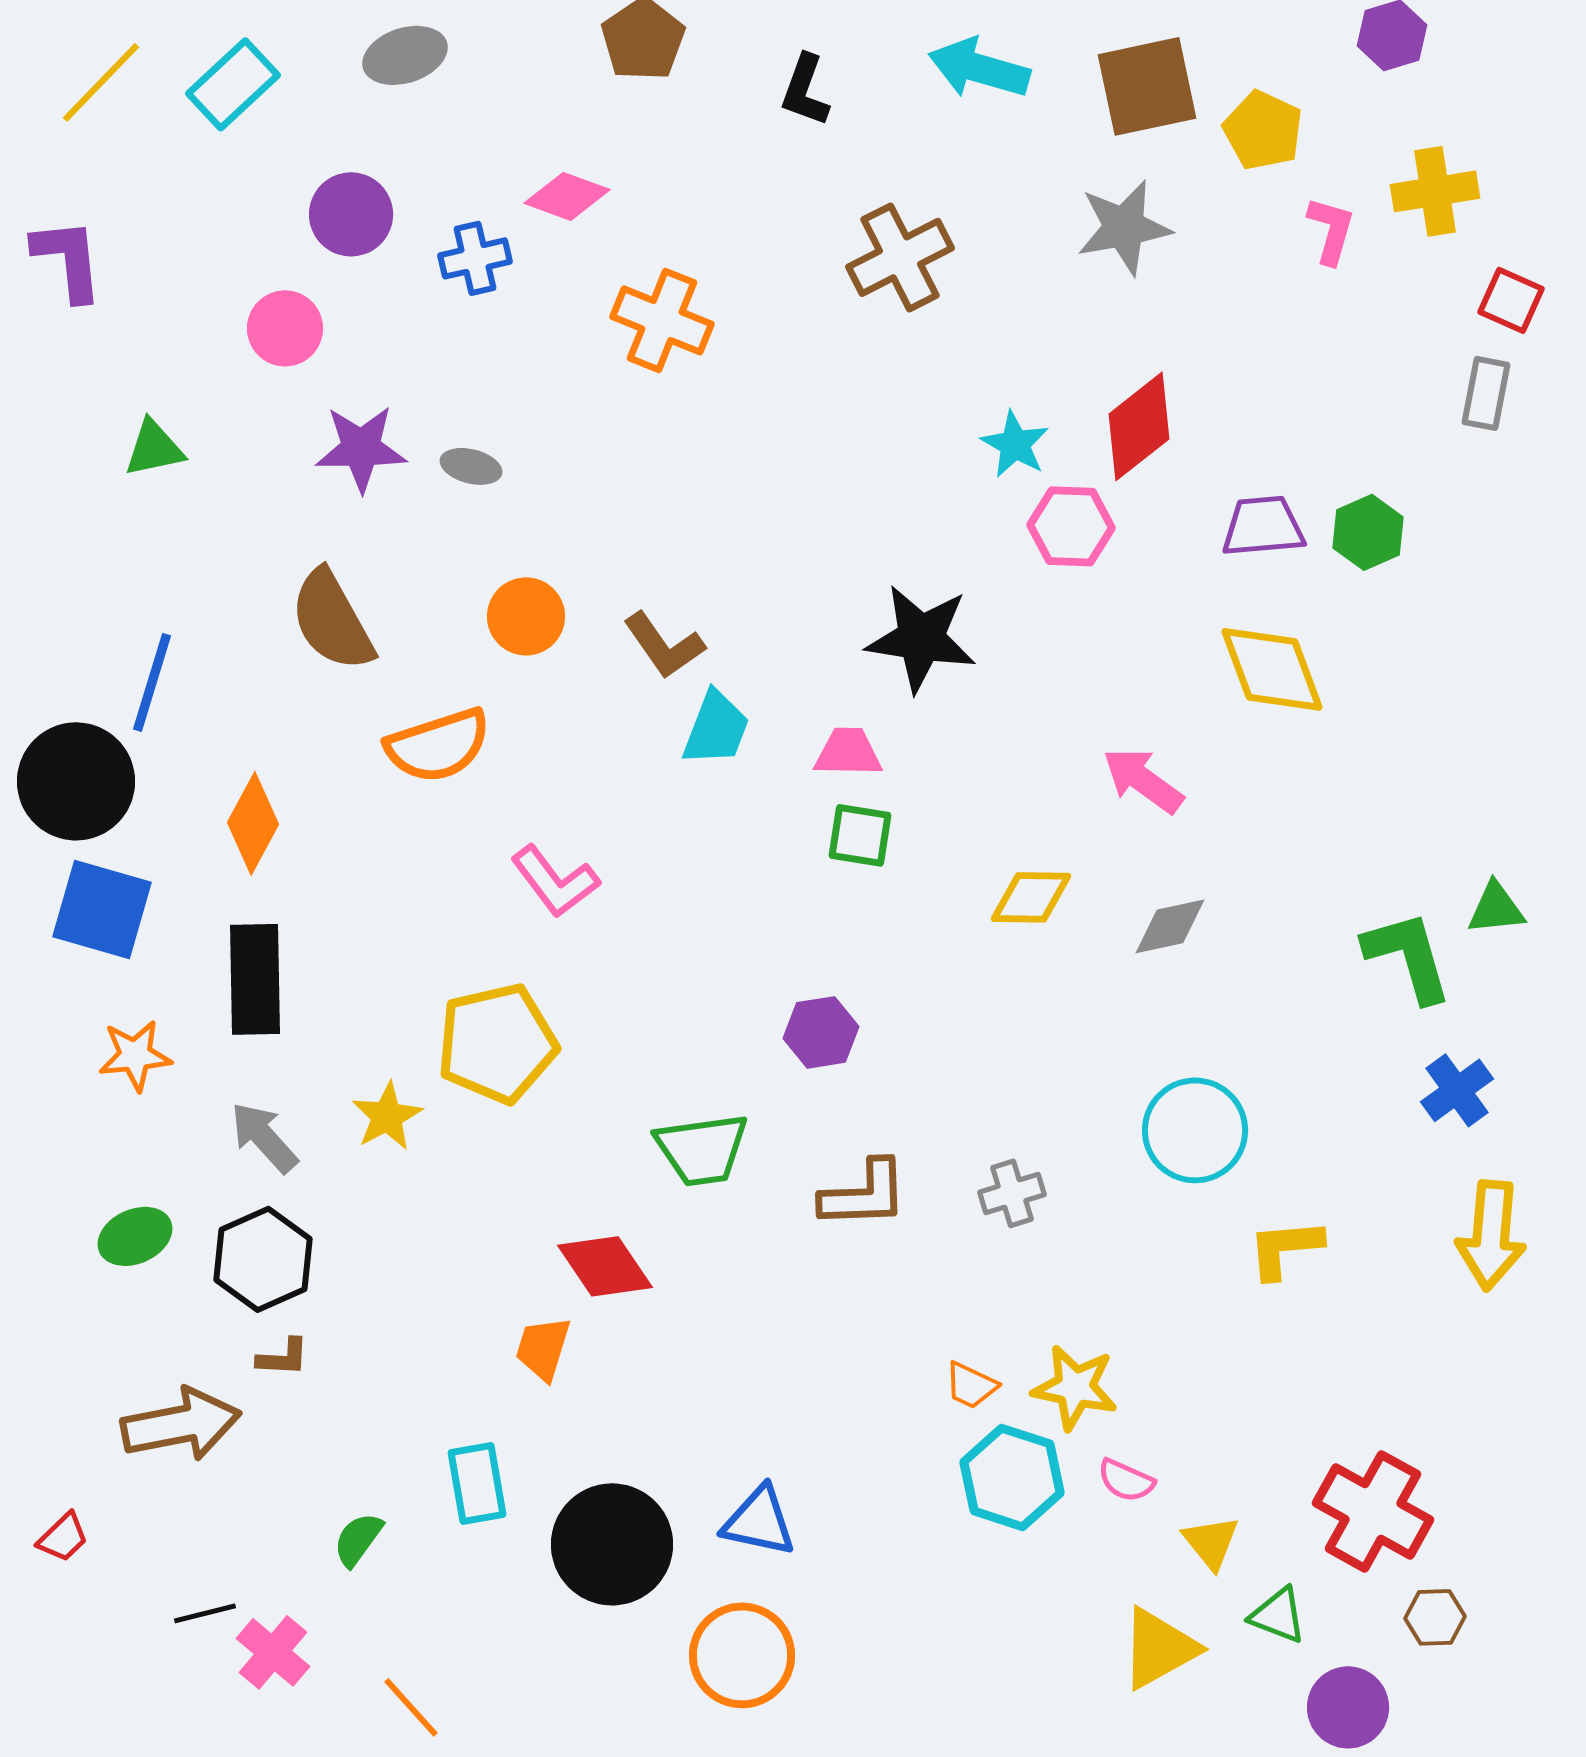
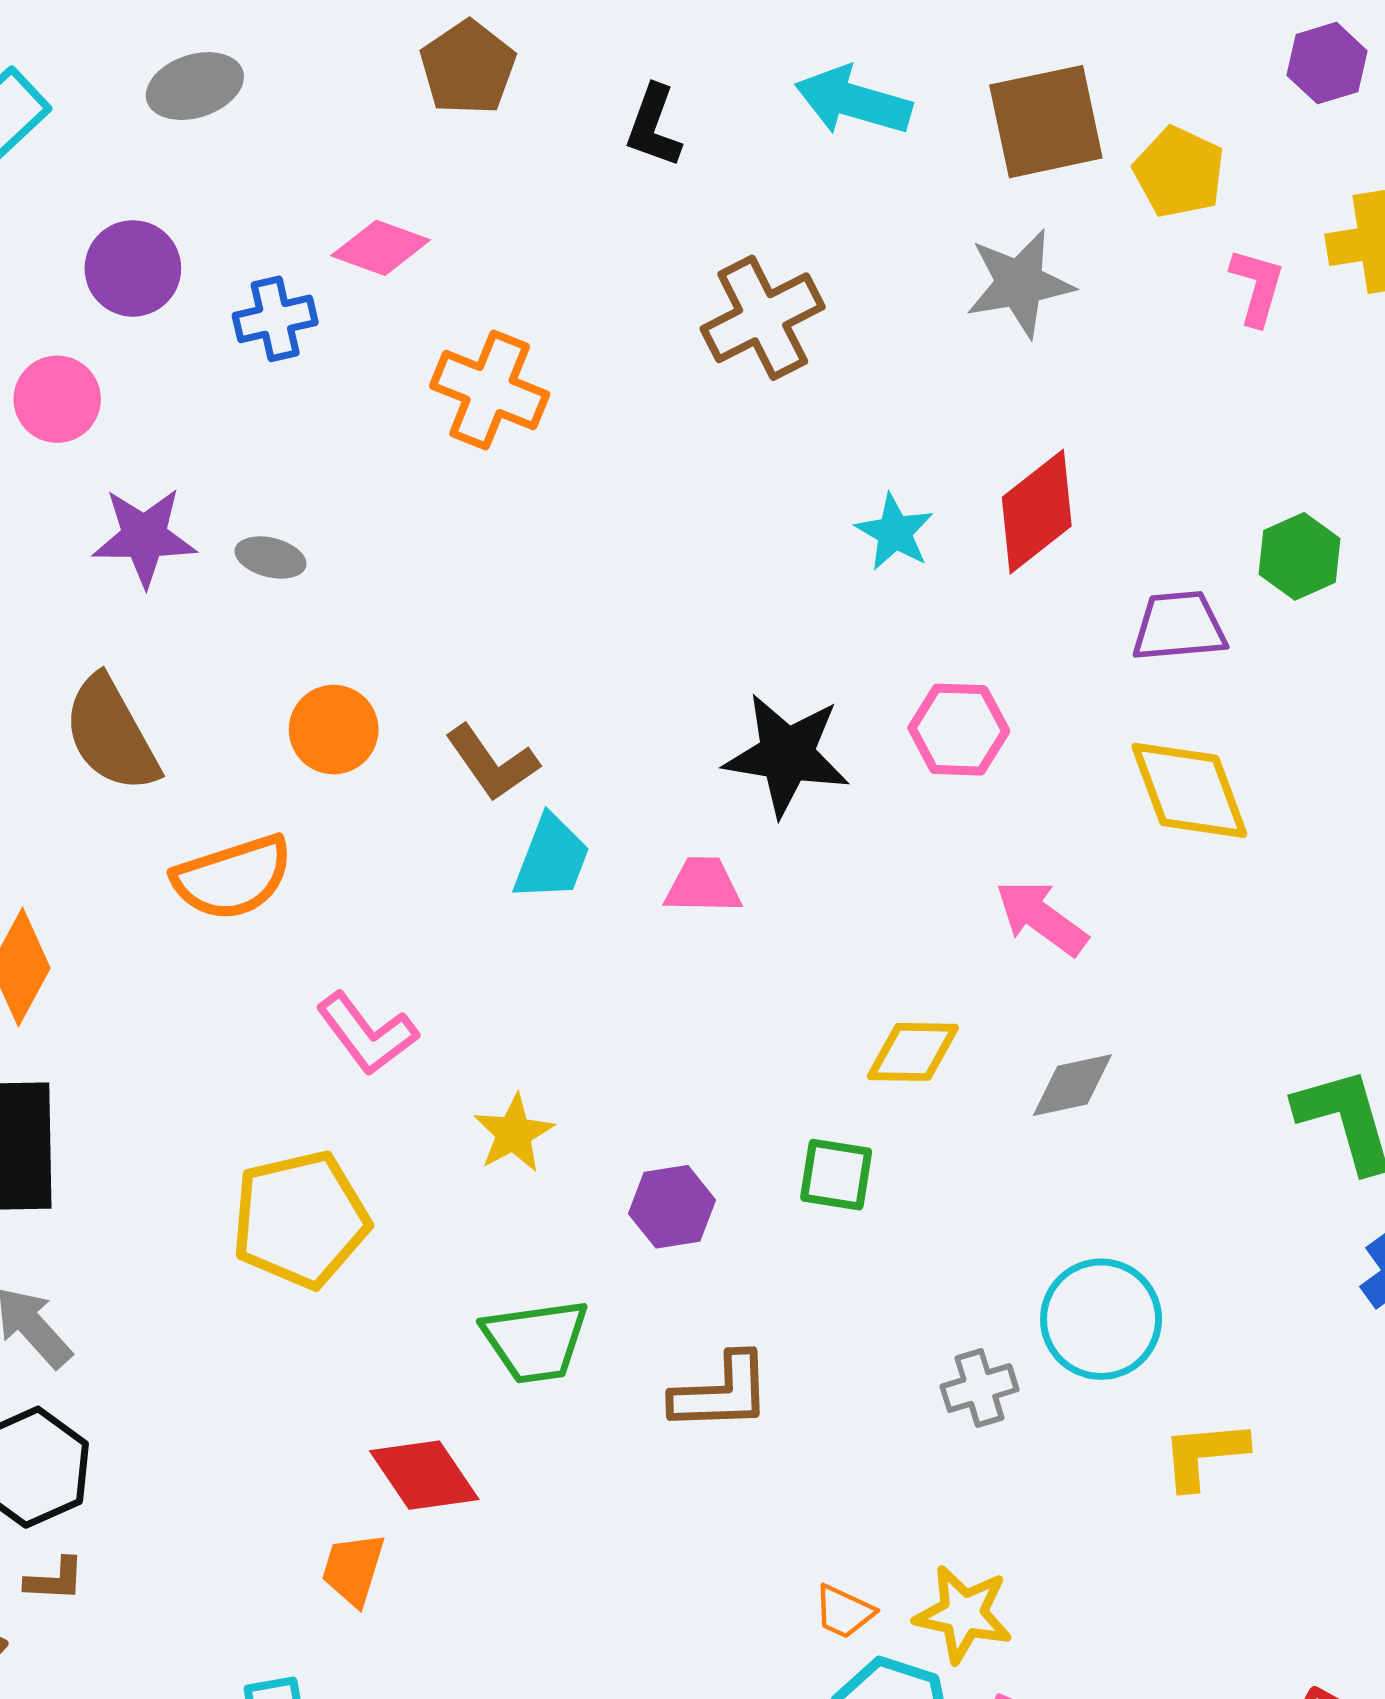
pink hexagon: (1071, 526) -> (959, 730), moved
green hexagon: (1368, 532) -> (1299, 556), moved
green square: (860, 835) -> (836, 1175), moved
yellow star: (387, 1116) -> (514, 1133), moved
gray cross: (1012, 1193) -> (979, 1388), moved

